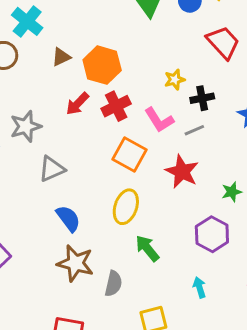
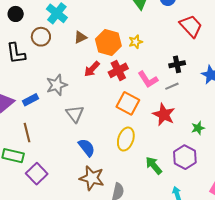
yellow star: (175, 80) -> (136, 42), moved
gray triangle: (52, 169) -> (75, 114), turned -42
green arrow: (147, 248) -> (154, 165), moved

